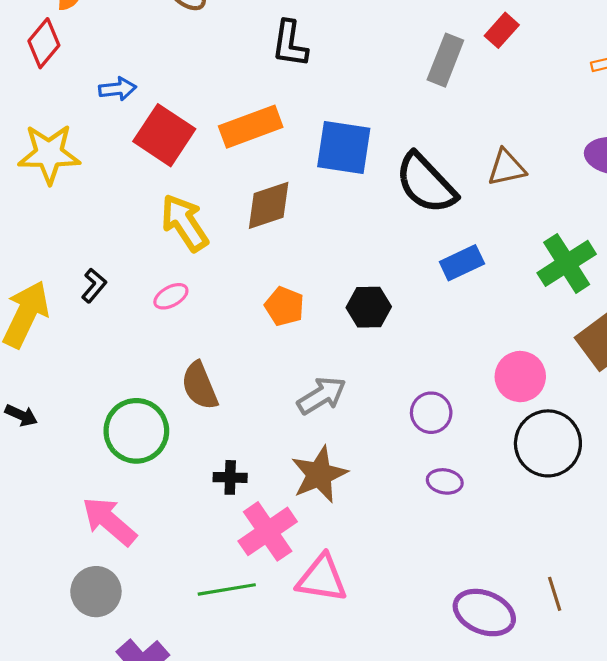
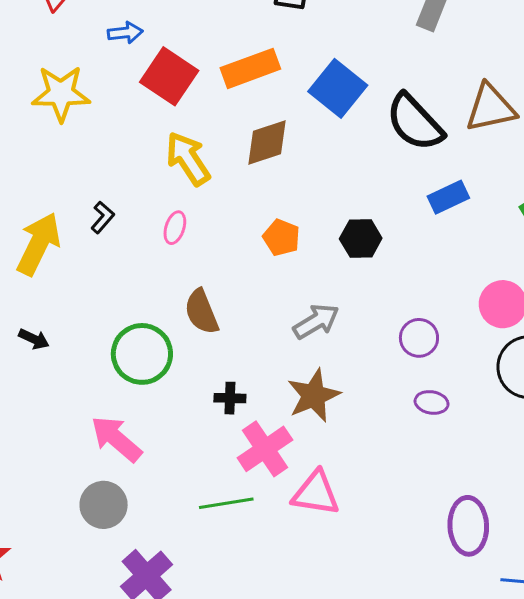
blue square: (344, 147) -> (338, 88), turned 30
brown triangle: (507, 168) -> (491, 108), size x1.4
pink ellipse: (171, 296) -> (175, 228), turned -44
purple ellipse: (484, 613) -> (468, 526), turned 66

